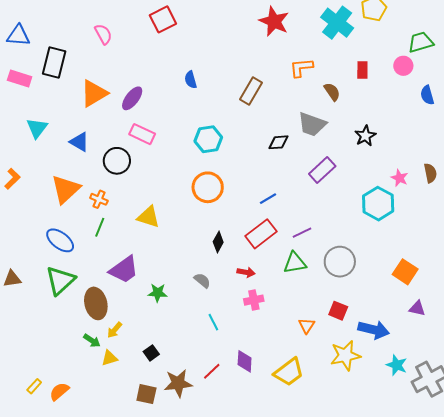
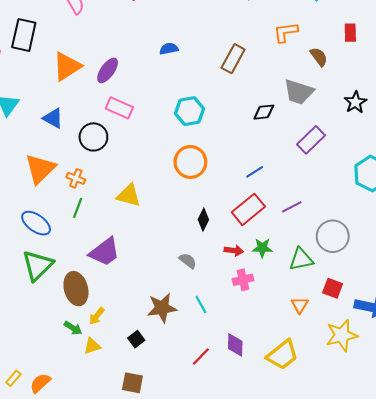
blue semicircle: (191, 80) -> (169, 49), turned 96
green triangle: (295, 263) -> (301, 259), moved
green star: (158, 293) -> (262, 248), moved
brown star: (178, 383) -> (162, 308), moved

